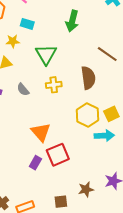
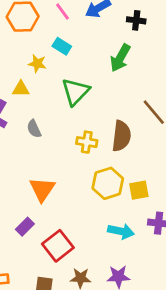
yellow cross: (54, 85) -> (87, 142), moved
cyan arrow: (104, 136) -> (121, 231), moved
red square: (58, 155) -> (58, 246), moved, turned -30

